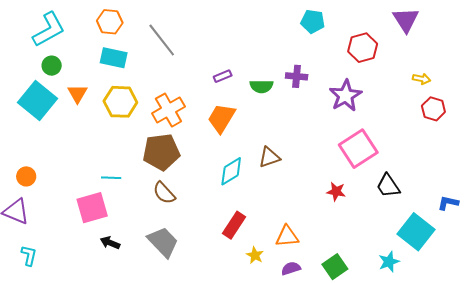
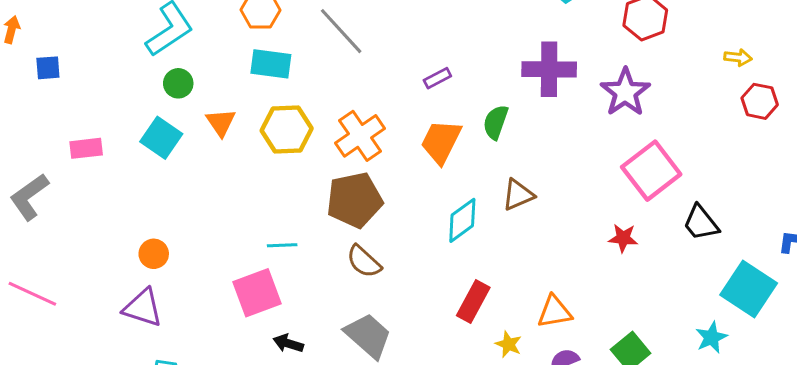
purple cross: (297, 76) -> (549, 69), size x1.6
green semicircle: (262, 86) -> (496, 122), moved, turned 115
cyan square: (37, 101) -> (161, 138), size x0.7

